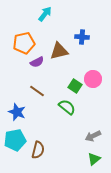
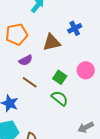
blue cross: (82, 37) -> (75, 28), turned -32
purple semicircle: (37, 62) -> (26, 60), moved
green square: (75, 86) -> (60, 77), moved

